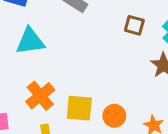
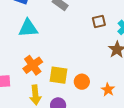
brown square: (134, 25) -> (99, 22), turned -32

